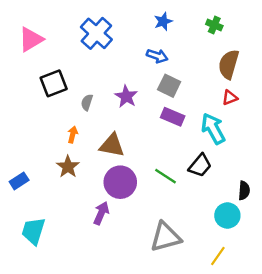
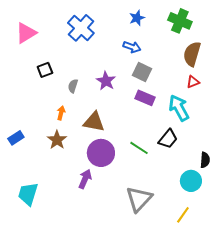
green cross: (214, 25) -> (180, 21), size x1.6
black square: (54, 83) -> (45, 70), size x0.7
blue rectangle: (19, 181) -> (16, 138), moved
gray triangle: (165, 237) -> (139, 199), turned -32

